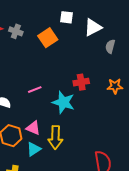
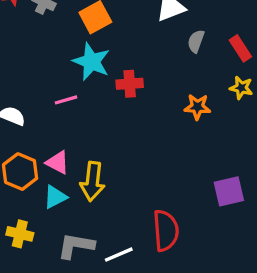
red cross: (81, 82) -> (130, 84), moved
cyan star: (63, 102) -> (91, 62), moved

